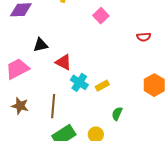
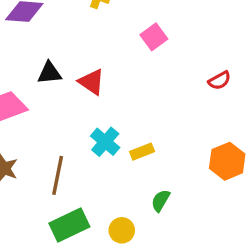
red semicircle: (144, 37) -> (220, 80), turned -32
red triangle: (63, 62) -> (91, 82), moved

